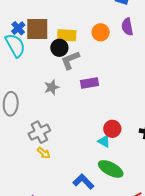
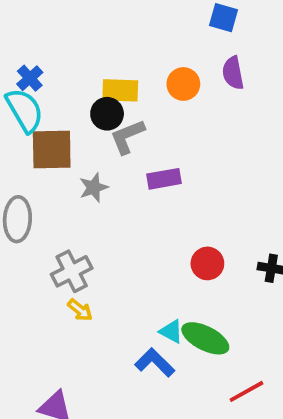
brown square: (37, 29) -> (52, 149), moved
cyan triangle: (104, 141) -> (171, 331), moved

